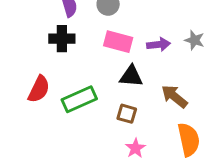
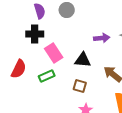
pink rectangle: (118, 42) -> (54, 53), moved, turned 42
green rectangle: (79, 99) -> (47, 76), size x0.7

